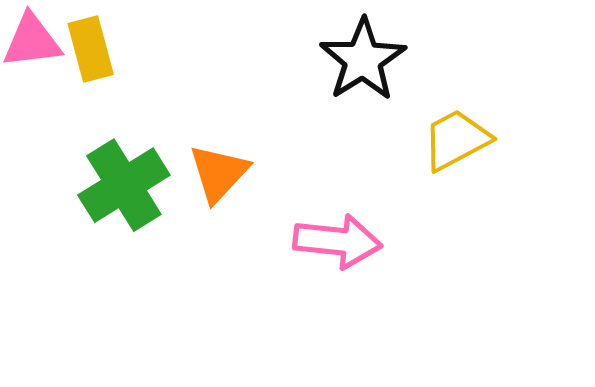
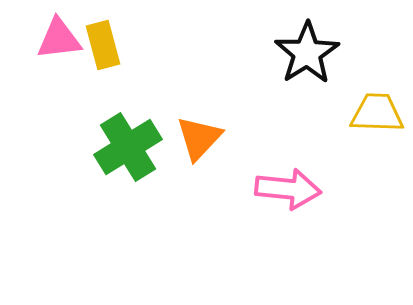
yellow trapezoid: (456, 140) -> (377, 113), turned 30

